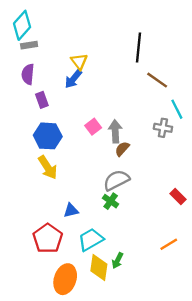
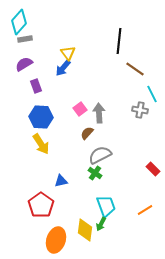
purple semicircle: (28, 74) -> (24, 64), turned 54
brown semicircle: (122, 149) -> (87, 133), moved
cyan trapezoid: (91, 240) -> (106, 206), moved, turned 100

